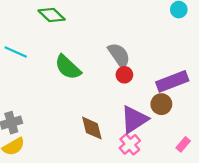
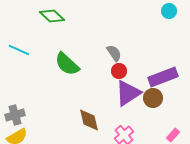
gray semicircle: (119, 55) -> (114, 53), size x0.7
purple triangle: (134, 119) -> (128, 93), moved

